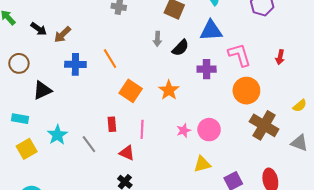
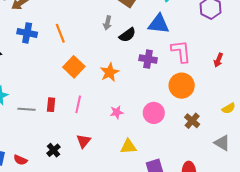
red rectangle: (112, 124) -> (51, 105), moved
brown cross: (264, 125) -> (192, 121), size x0.6
pink circle: (209, 130) -> (154, 113), moved
gray line: (89, 144) -> (26, 109), turned -60
red triangle: (127, 153) -> (84, 141), moved, turned 35

